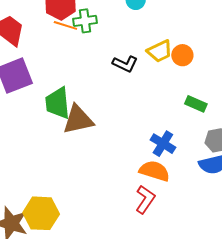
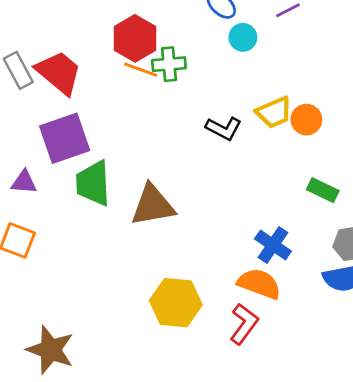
green trapezoid: (58, 103) -> (93, 183), moved
yellow hexagon: (41, 213) -> (176, 303), moved

